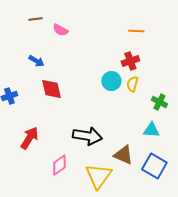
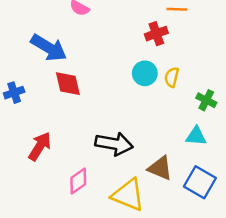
blue arrow: (36, 61) -> (49, 48), size x1.8
red cross: (130, 61) -> (156, 34), moved
yellow triangle: (98, 176) -> (128, 195), turned -44

